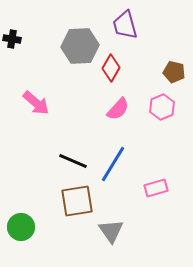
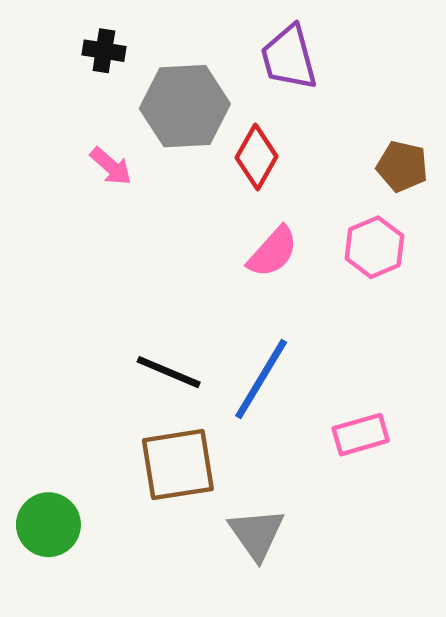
black cross: (12, 39) -> (104, 51), moved
pink arrow: (36, 103) -> (111, 166), moved, size x0.7

